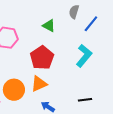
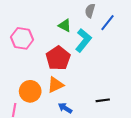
cyan L-shape: (84, 56) -> (83, 40), moved

